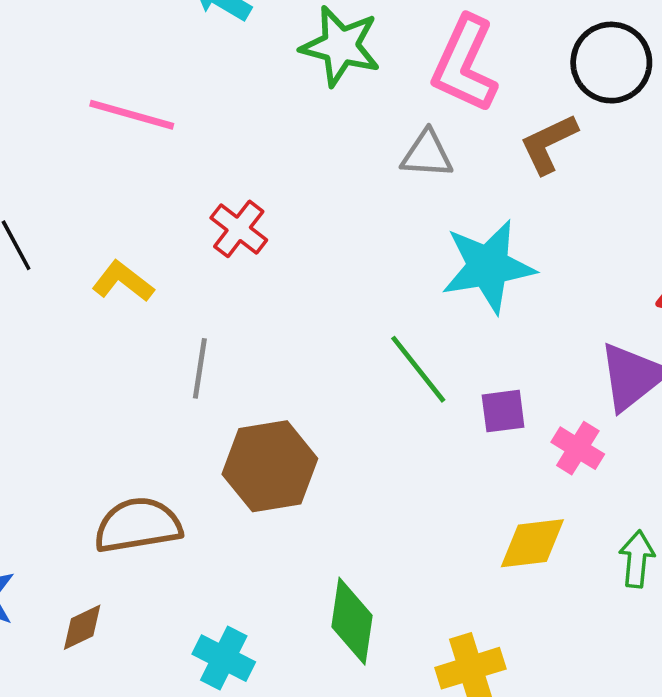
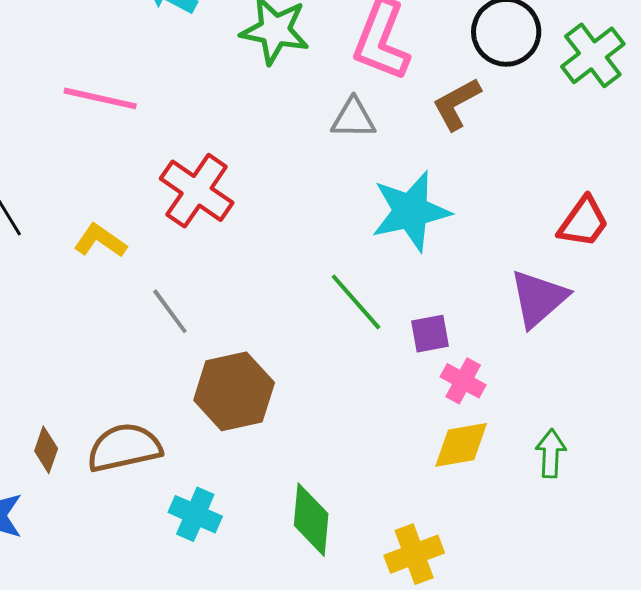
red cross: (239, 229) -> (197, 191), size x1.5
gray line: (200, 368) -> (170, 311), turned -42
pink cross: (578, 448) -> (463, 381), moved
brown diamond: (82, 627) -> (46, 450), moved, turned -42
cyan cross: (224, 658) -> (195, 514), moved

